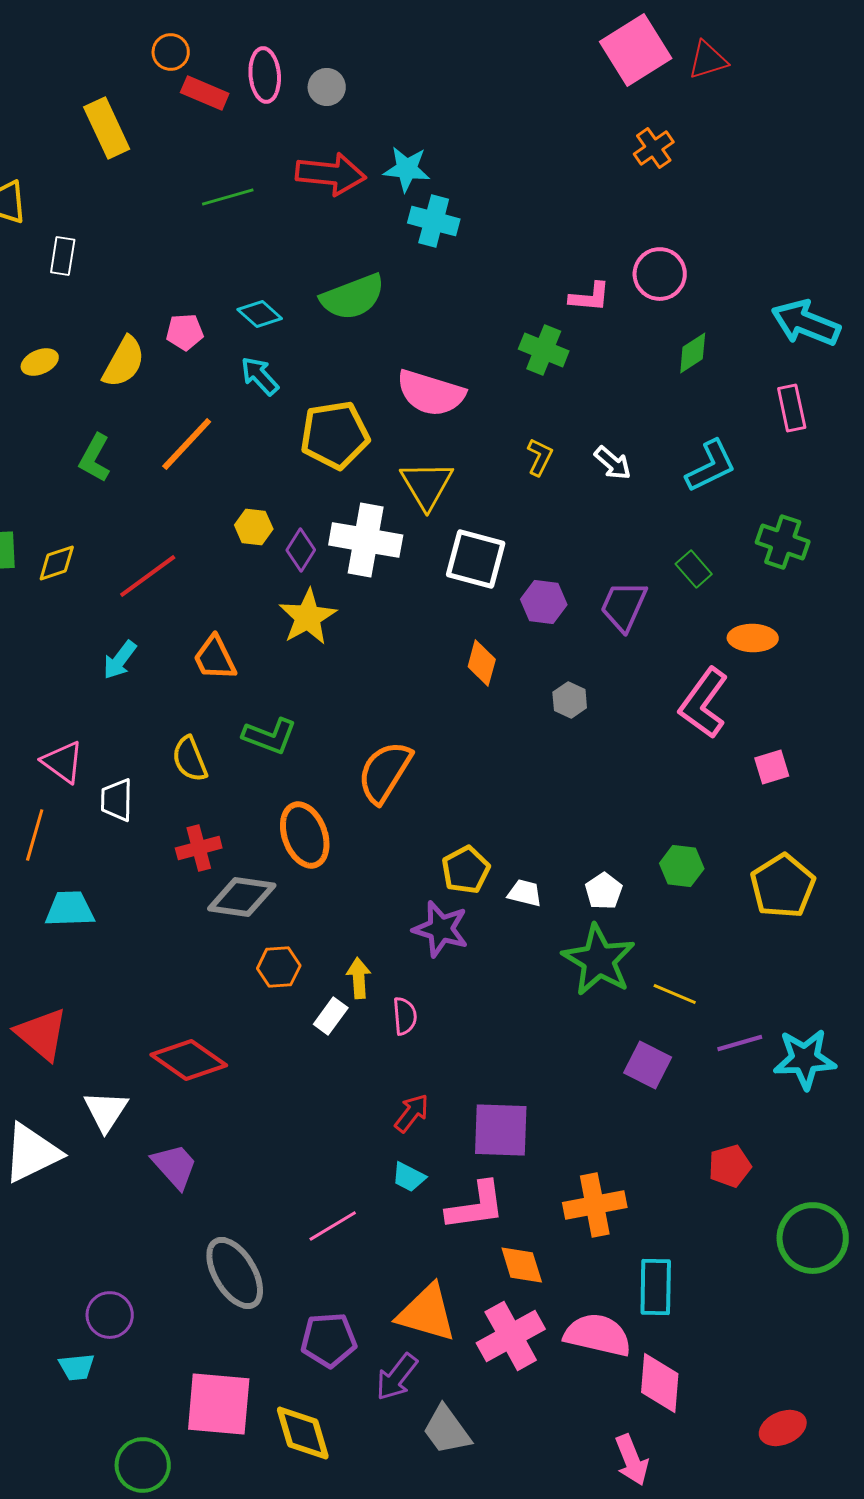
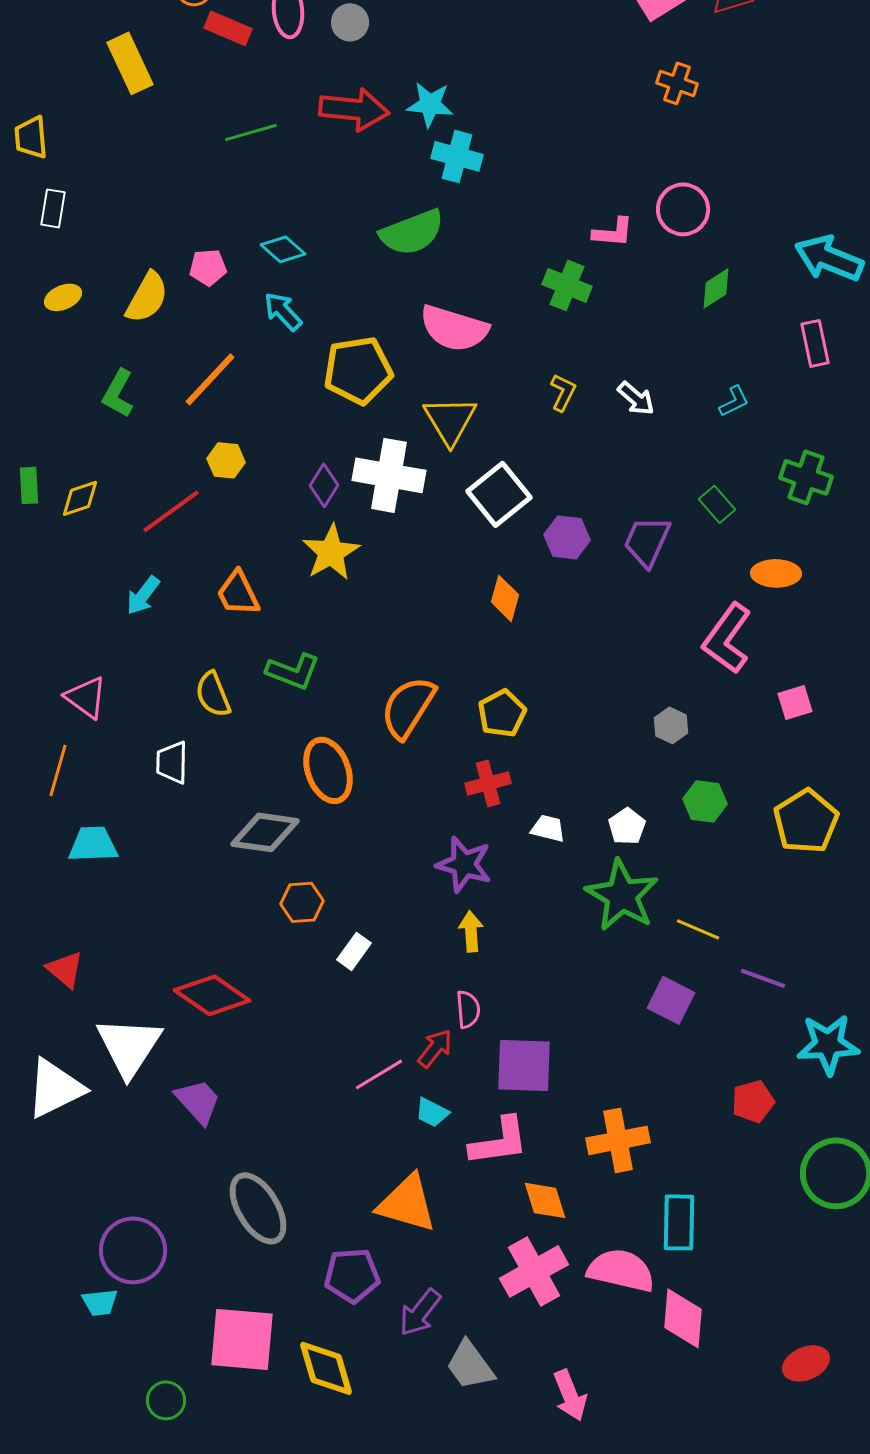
orange cross: (654, 148) -> (677, 83), turned -36
white rectangle: (63, 256) -> (53, 208), moved
green semicircle: (353, 297) -> (412, 232), moved
cyan L-shape: (711, 466) -> (734, 401), size x0.6
yellow hexagon: (254, 527) -> (226, 460), moved
white square: (476, 559) -> (499, 494), turned 36
gray hexagon: (570, 700) -> (671, 725), moved
white trapezoid: (117, 800) -> (172, 762), moved
red cross: (199, 848) -> (488, 783), moved
yellow pentagon: (466, 870) -> (502, 713), moved
yellow arrow: (359, 978) -> (471, 931), moved
pink semicircle: (405, 1016) -> (468, 1009), moved
red triangle: (42, 1034) -> (65, 969), size x0.7
purple line: (740, 1043) -> (763, 978), turned 36
cyan star: (805, 1059) -> (828, 1044), moved
white triangle: (106, 1111) -> (129, 1046), size x1.5
pink line: (333, 1226) -> (379, 1074), moved
orange triangle: (427, 1313) -> (407, 1203), moved
purple circle: (110, 1315) -> (133, 1250), size x1.4
pink arrow: (632, 1460) -> (570, 1395), moved
green circle: (143, 1465) -> (166, 1400), size x0.7

